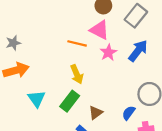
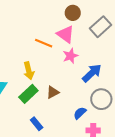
blue arrow: (138, 51) -> (92, 73), moved
yellow arrow: (77, 74) -> (29, 71), moved
brown triangle: (96, 113) -> (53, 92), moved

